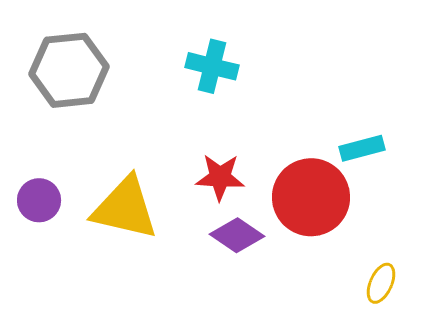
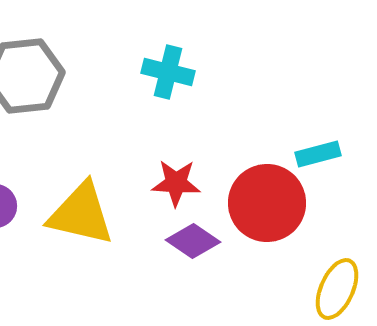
yellow ellipse: (381, 283) -> (337, 289), size x1.5

